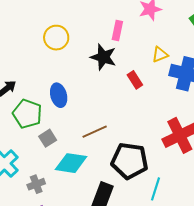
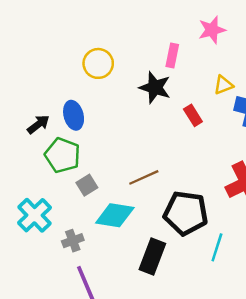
blue ellipse: (59, 95) -> (74, 115), moved

